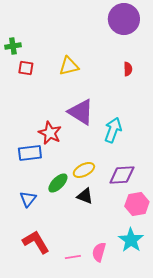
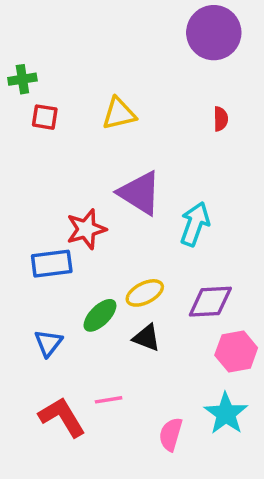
red star: (50, 133) -> (86, 229), turned 30
pink line: (73, 257) -> (109, 400), moved

